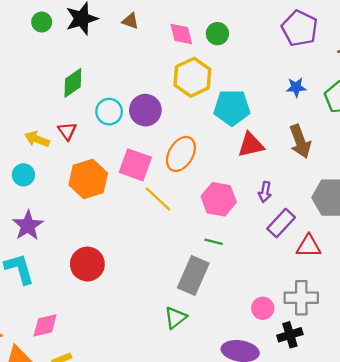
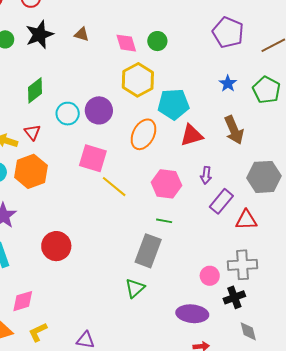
blue star: (296, 87) -> (228, 84), turned -30
orange ellipse: (181, 154) -> (143, 134), moved
orange hexagon: (88, 179) -> (31, 171), moved

